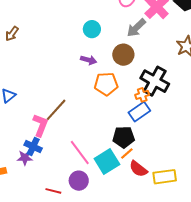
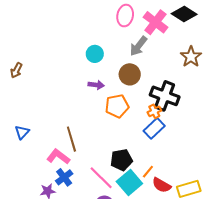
brown line: (56, 110) -> (71, 139), turned -50
pink L-shape: (40, 125) -> (58, 157), turned -65
black pentagon: (124, 137) -> (121, 160), moved
blue cross: (33, 147) -> (64, 177), moved, turned 36

